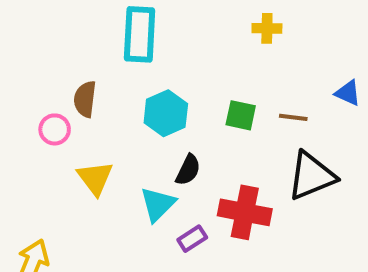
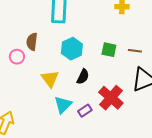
yellow triangle: (95, 178) -> (50, 79), moved
cyan triangle: (158, 204) -> (63, 105), moved
red cross: (245, 212) -> (111, 98), turned 30

